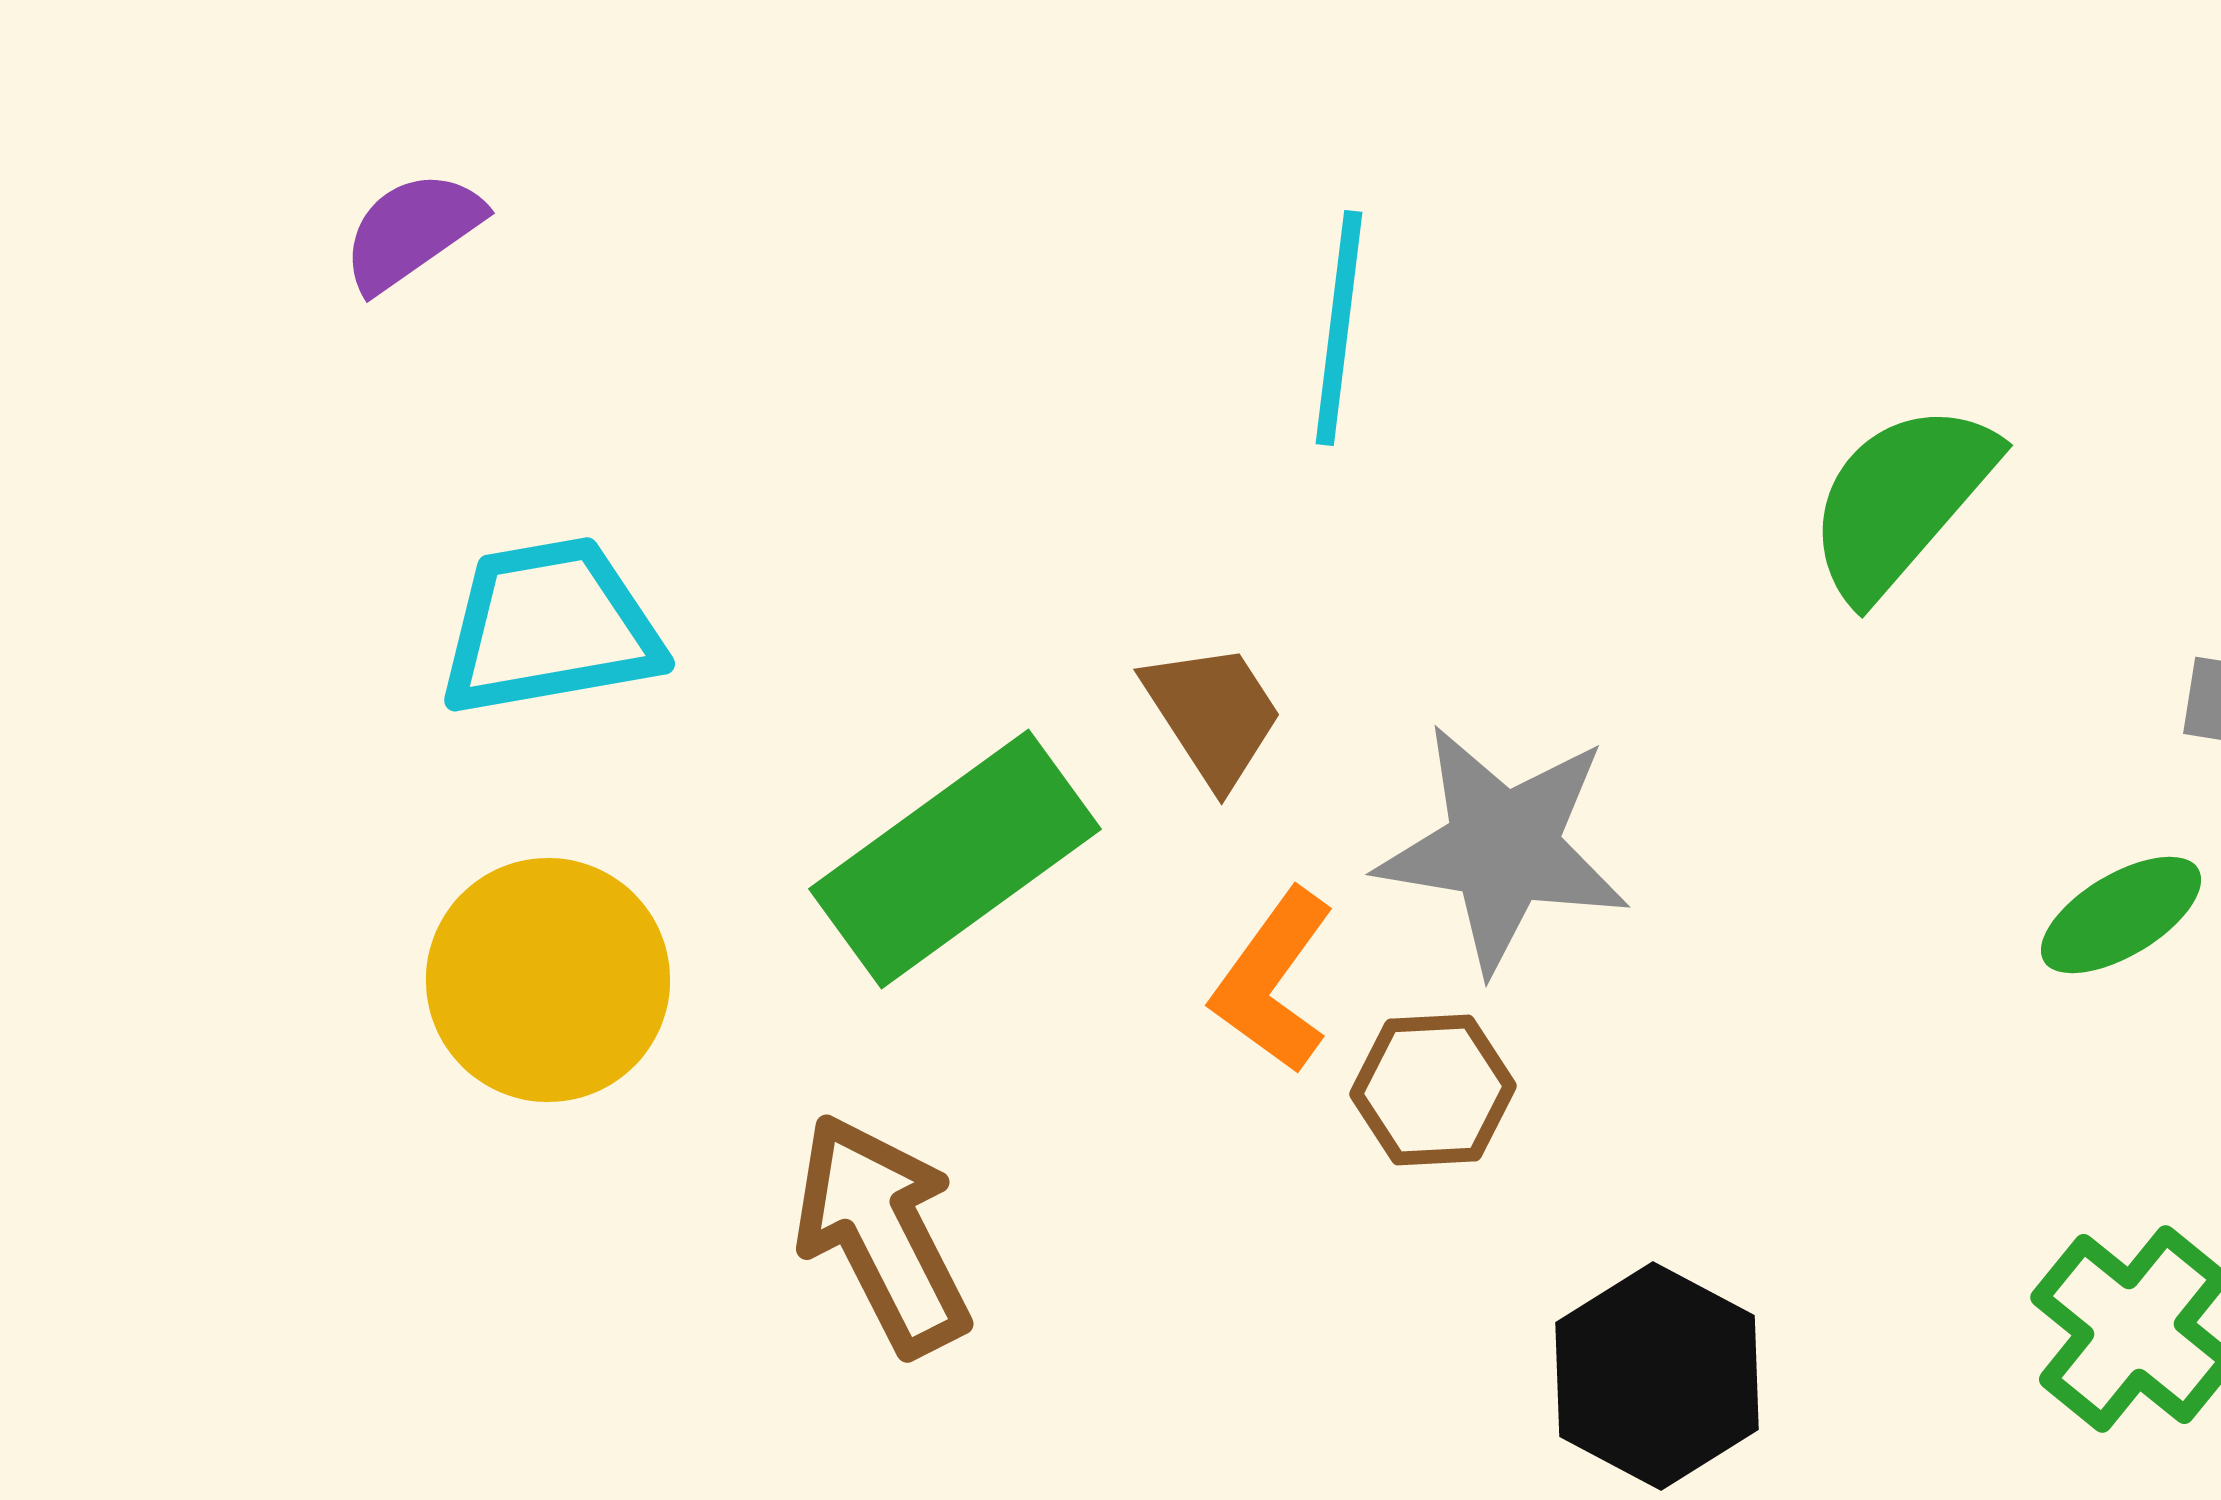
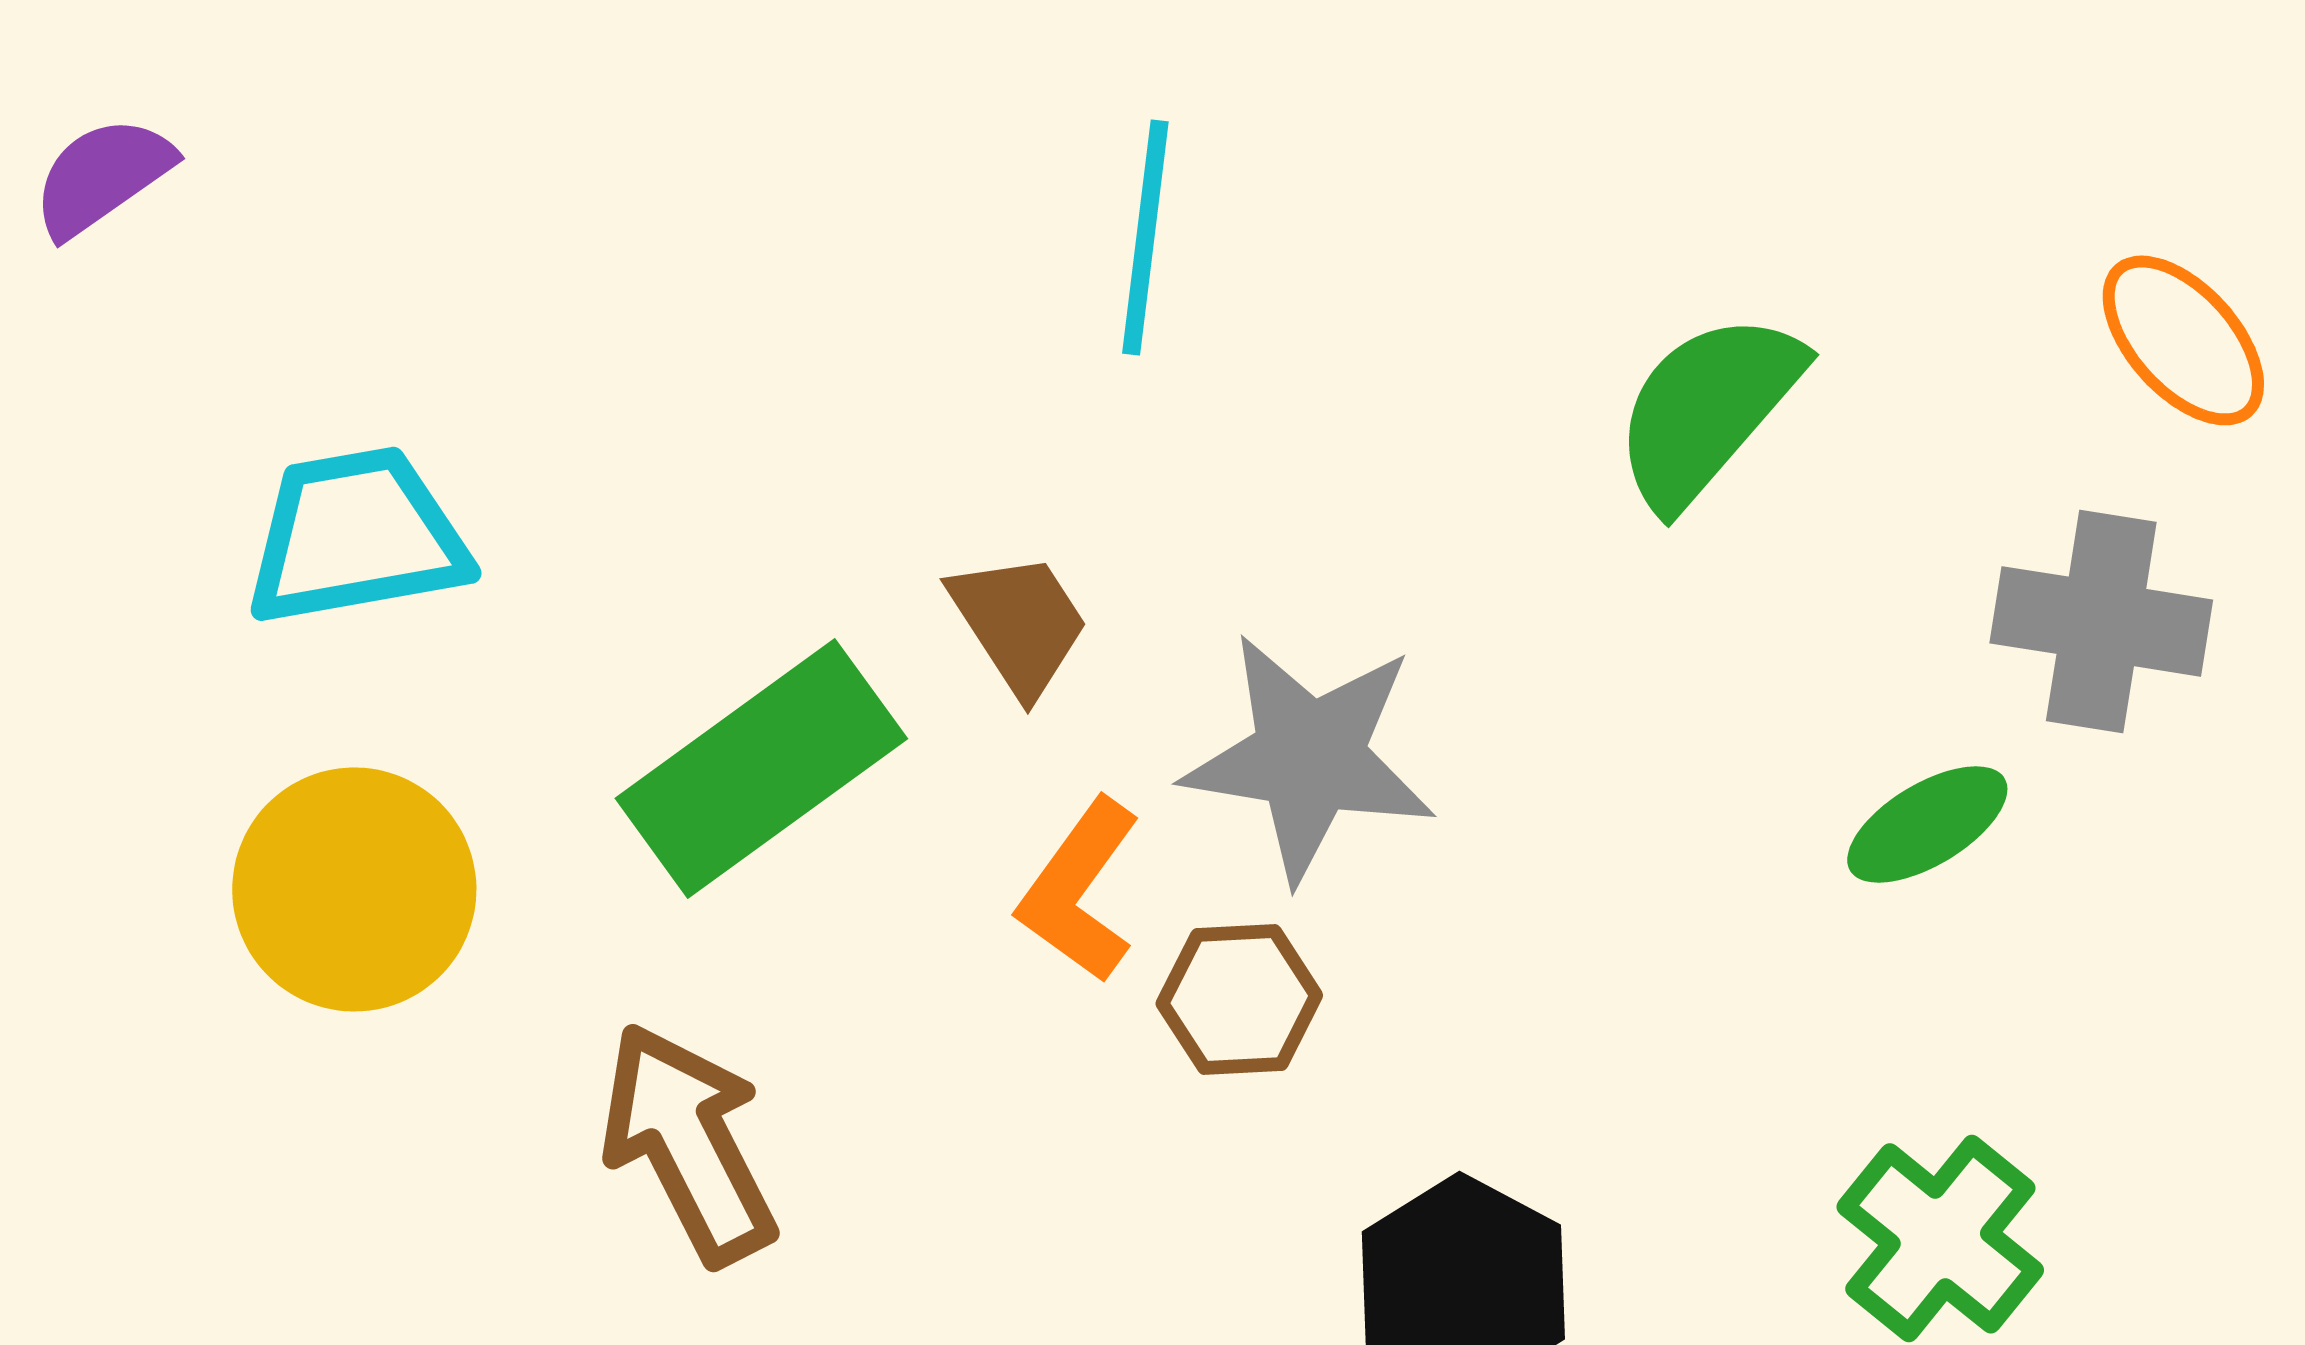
purple semicircle: (412, 231) -> (102, 176), moved

